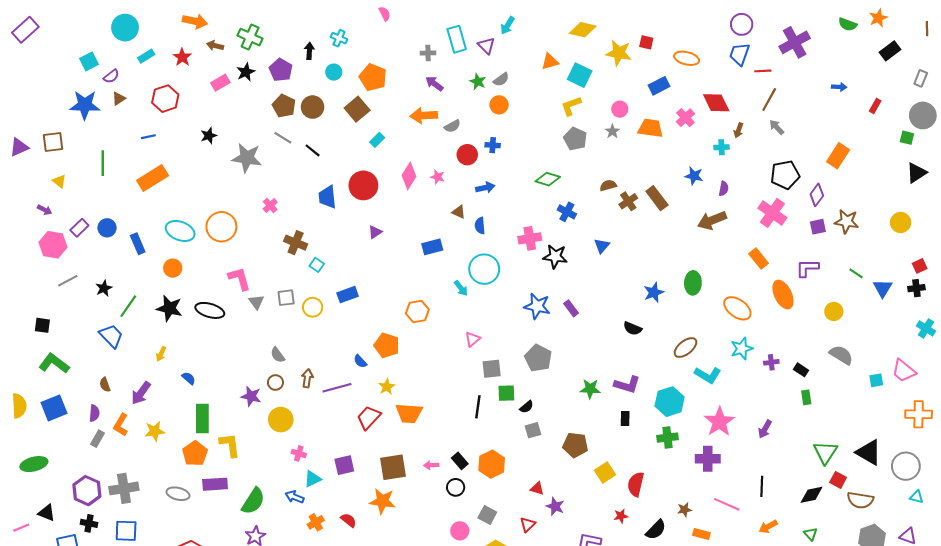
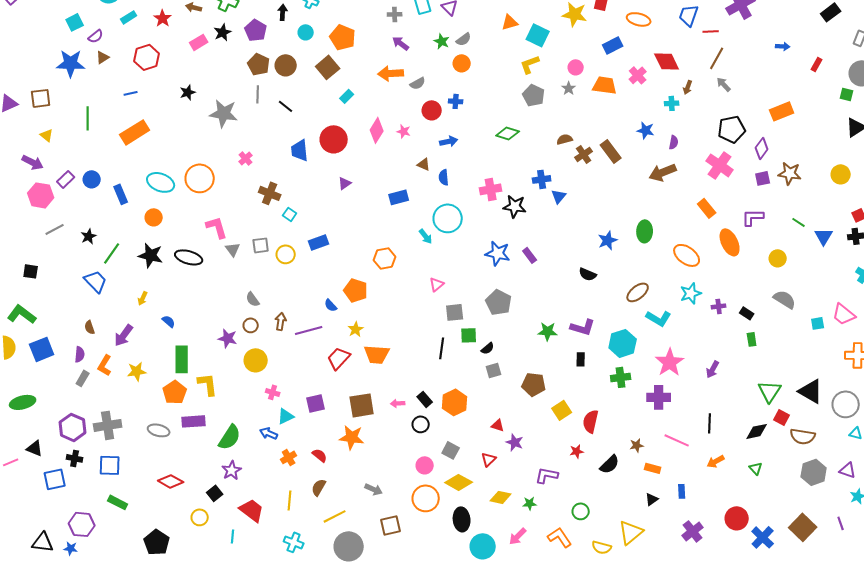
gray line: (283, 138) -> (258, 94), turned 60
orange rectangle: (838, 156) -> (782, 111), turned 35
purple arrow: (44, 210) -> (33, 162), size x1.5
blue cross: (567, 212) -> (542, 179), moved, turned -36
green L-shape: (54, 363) -> (22, 314), moved

